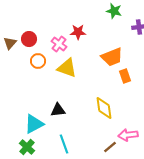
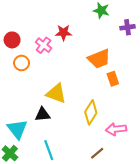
yellow triangle: (67, 68) -> (56, 93), moved
yellow diamond: (104, 108) -> (91, 112), turned 40
cyan triangle: (34, 124) -> (17, 129), turned -40
pink arrow: (128, 135) -> (116, 129), moved

